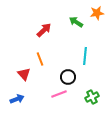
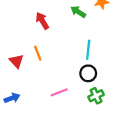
red arrow: (44, 30) -> (42, 21), turned -77
red triangle: (24, 74) -> (16, 61), moved
black circle: (68, 77) -> (88, 73), moved

